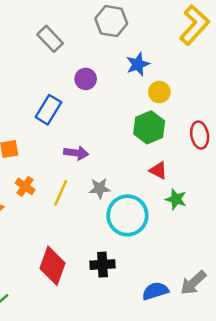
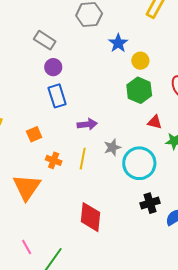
purple circle: (86, 79) -> (53, 67), moved
blue rectangle: (48, 110) -> (57, 96), turned -35
black cross: (102, 265) -> (150, 203), moved

